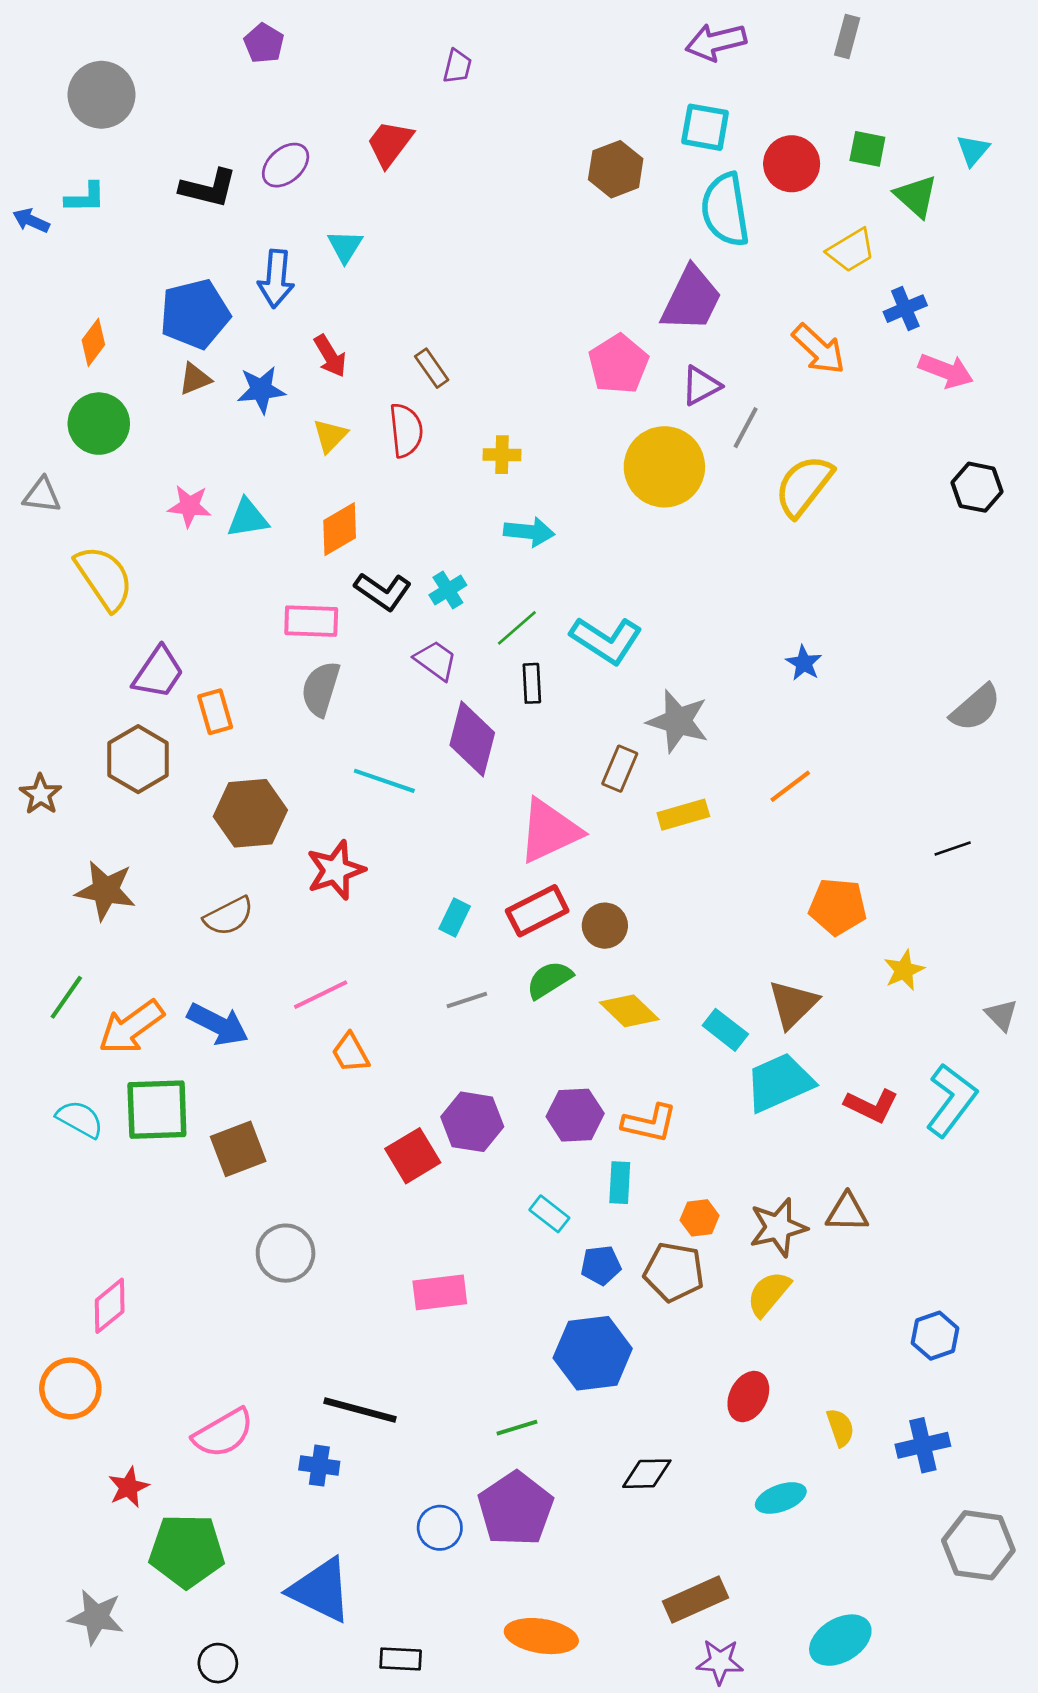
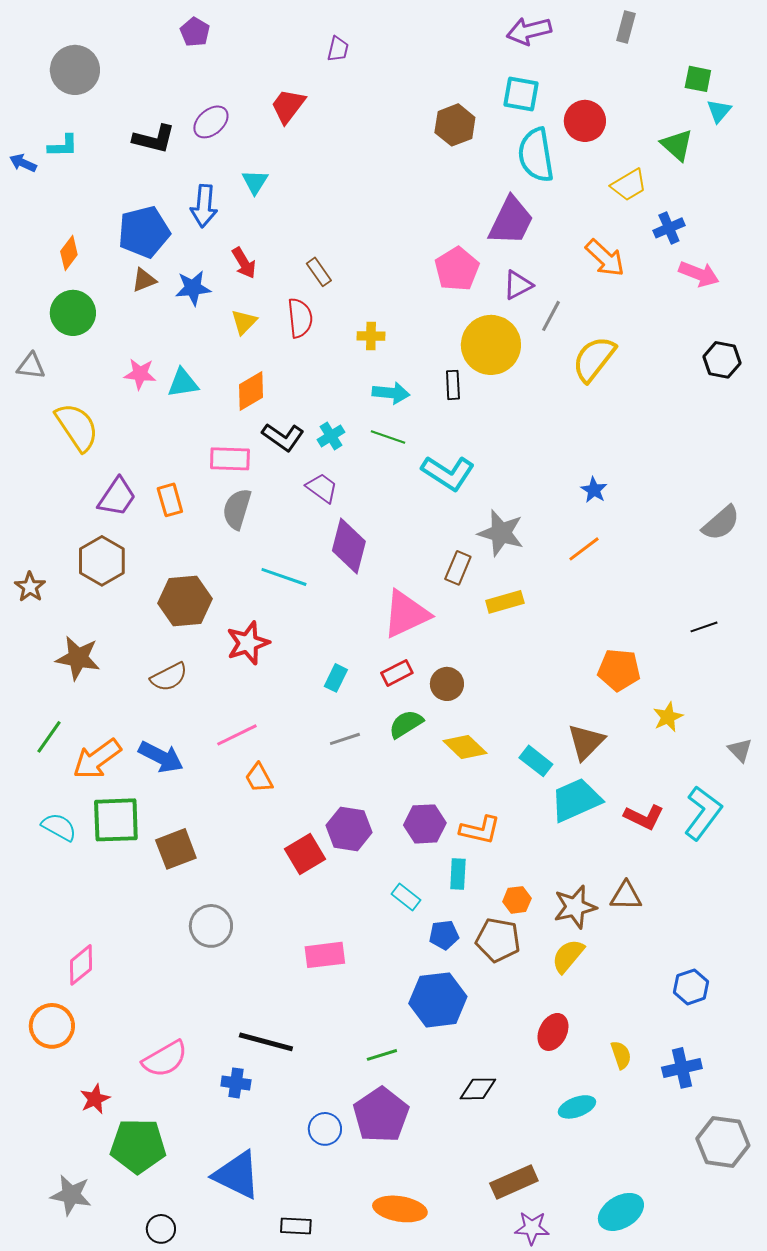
green square: (867, 149) -> (698, 79), moved
green line: (517, 628) -> (388, 437), moved, turned 60
black rectangle: (532, 683) -> (453, 385), moved
orange rectangle: (215, 712) -> (170, 500), moved
orange line: (790, 786) -> (584, 549), moved
red rectangle: (537, 911) -> (397, 673), size x0.7

